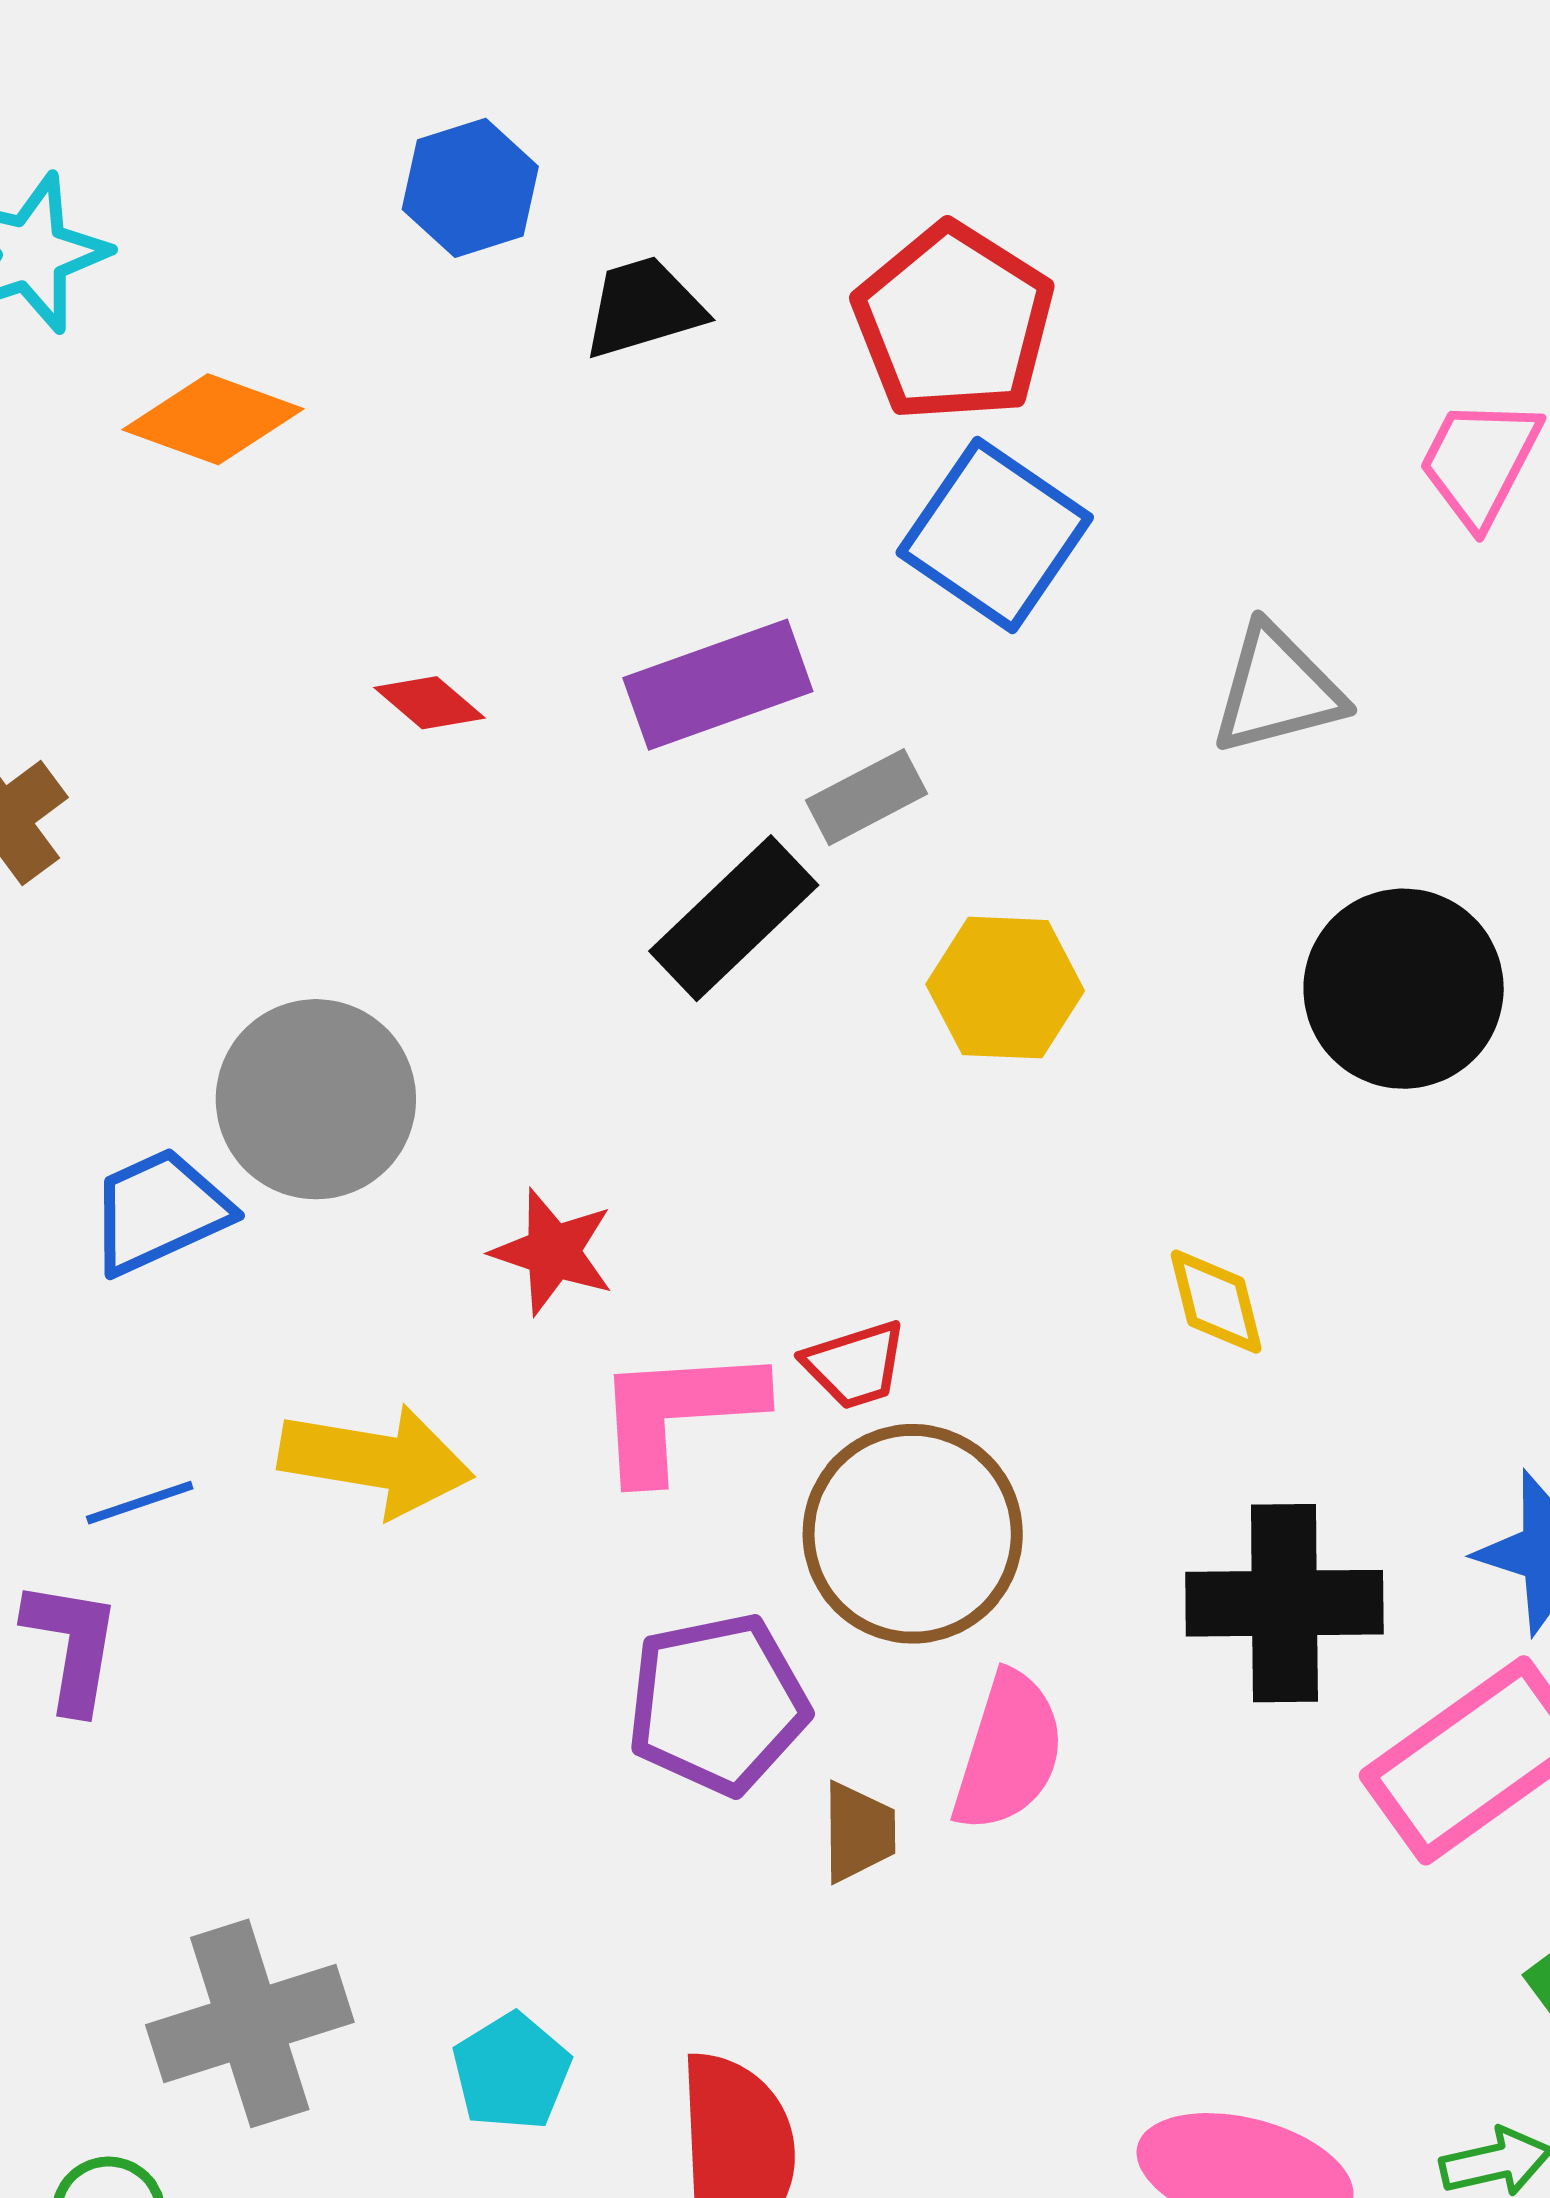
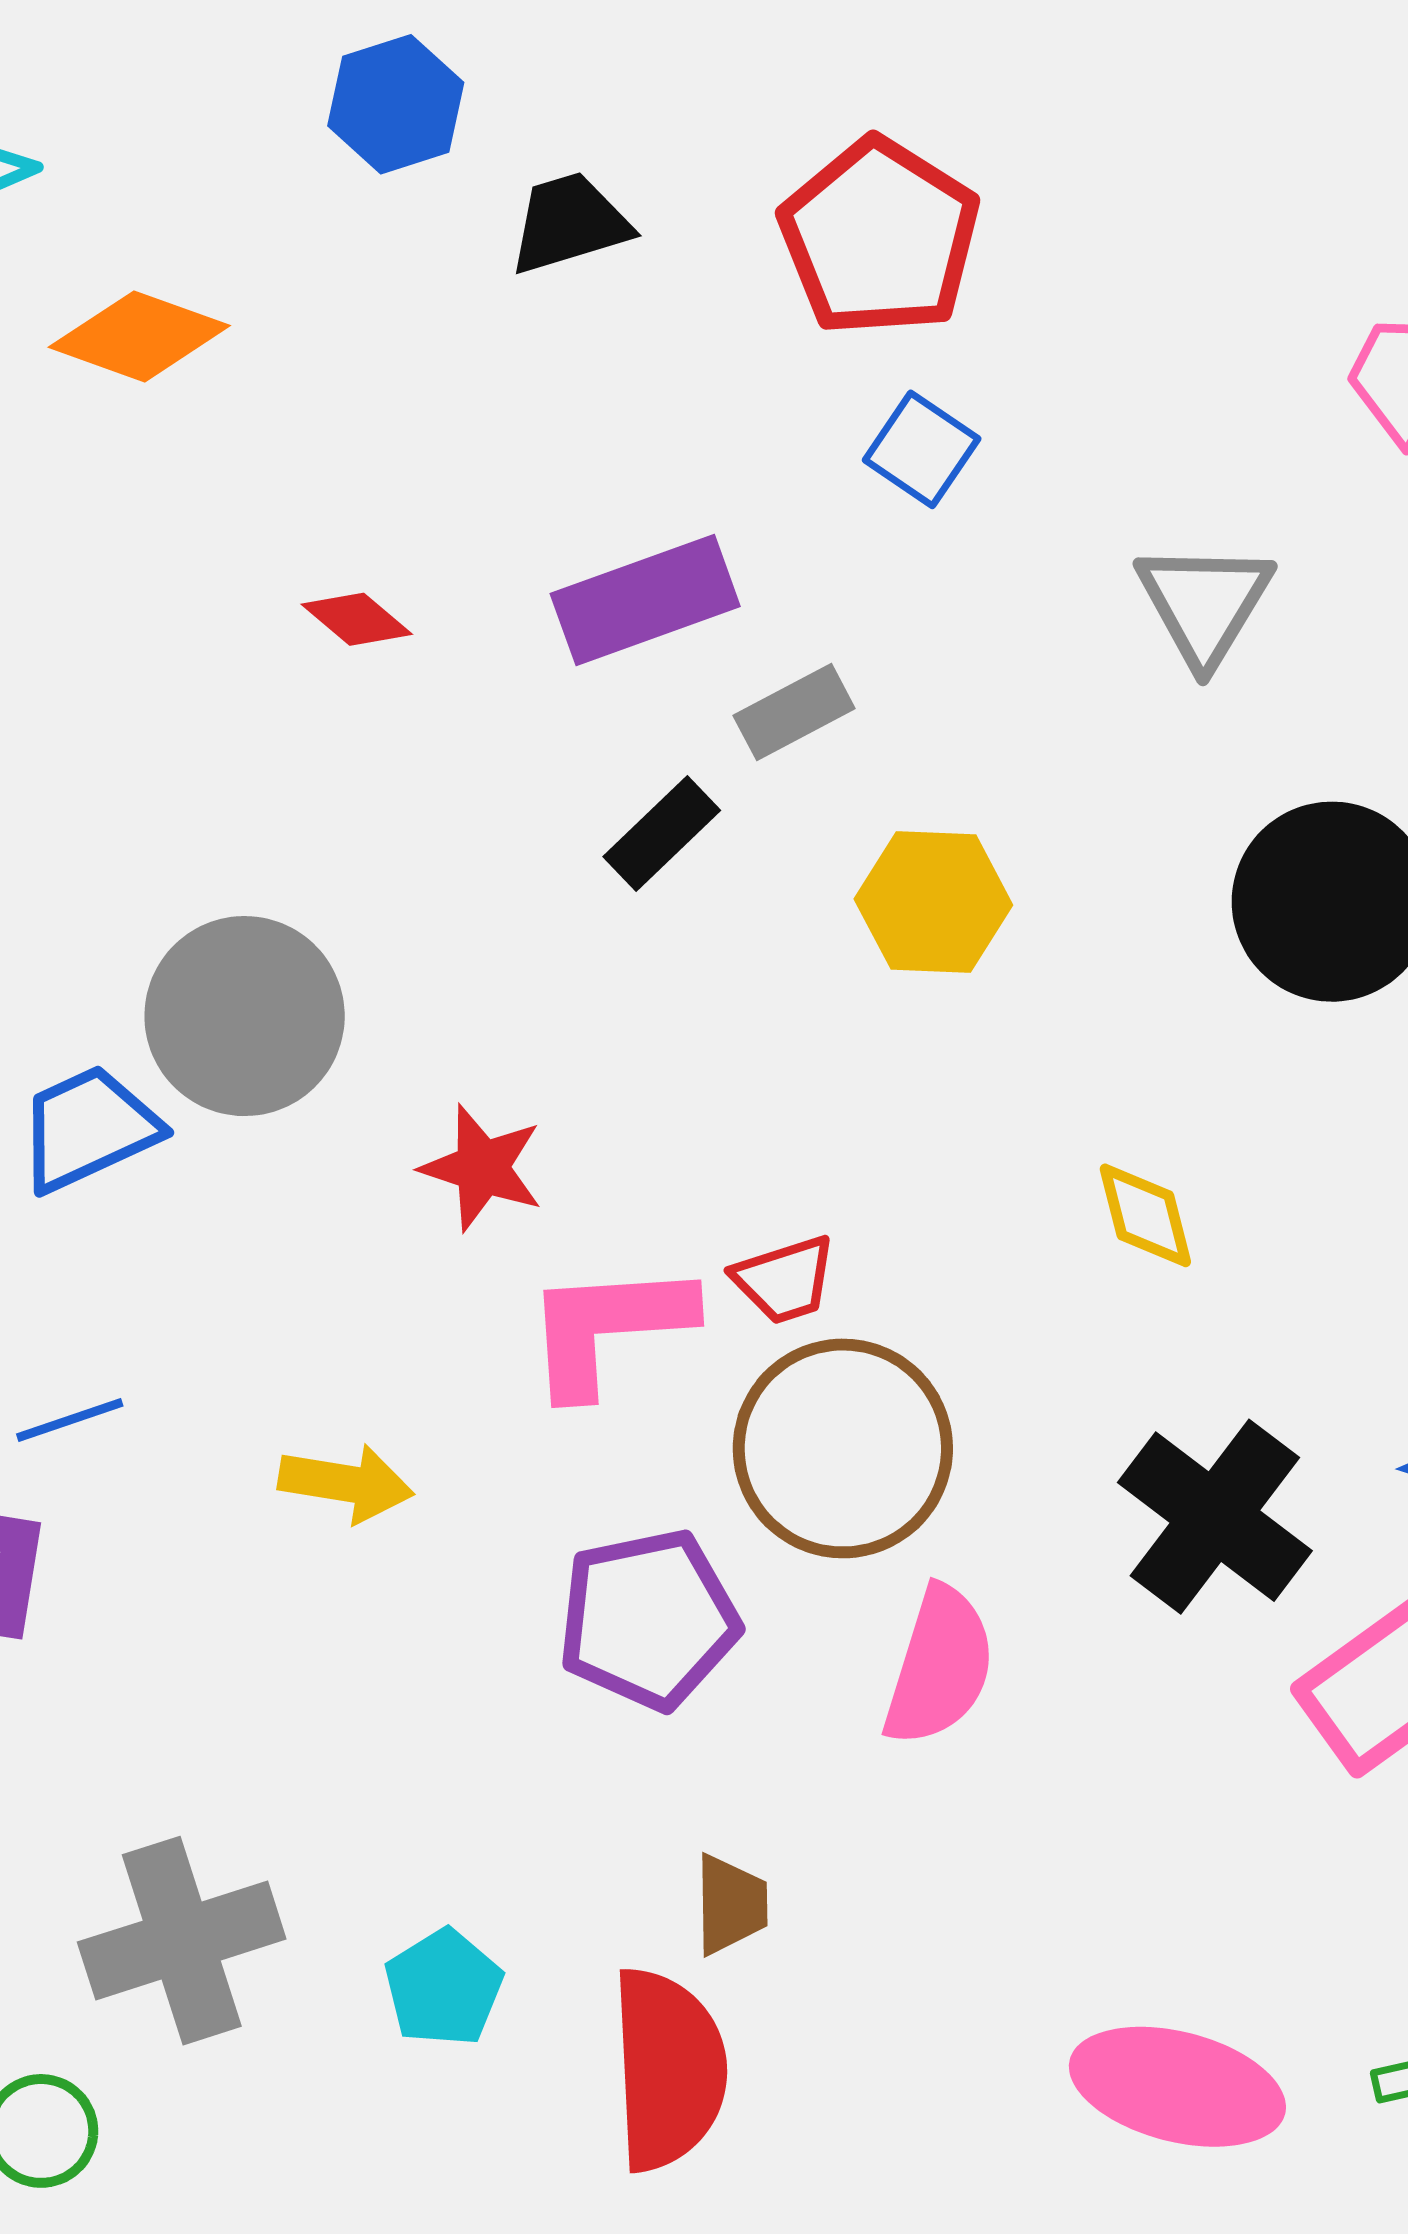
blue square: (995, 535) -> (922, 449), size x0.6
gray triangle: (1277, 690) -> (1204, 603), turned -44
black rectangle: (734, 918) -> (662, 833), size x0.7
yellow arrow: (376, 1461) -> (346, 1483), moved, size x0.7
black cross: (1284, 1603) -> (1215, 1517), turned 38
brown trapezoid: (858, 1832) -> (731, 1904), moved

